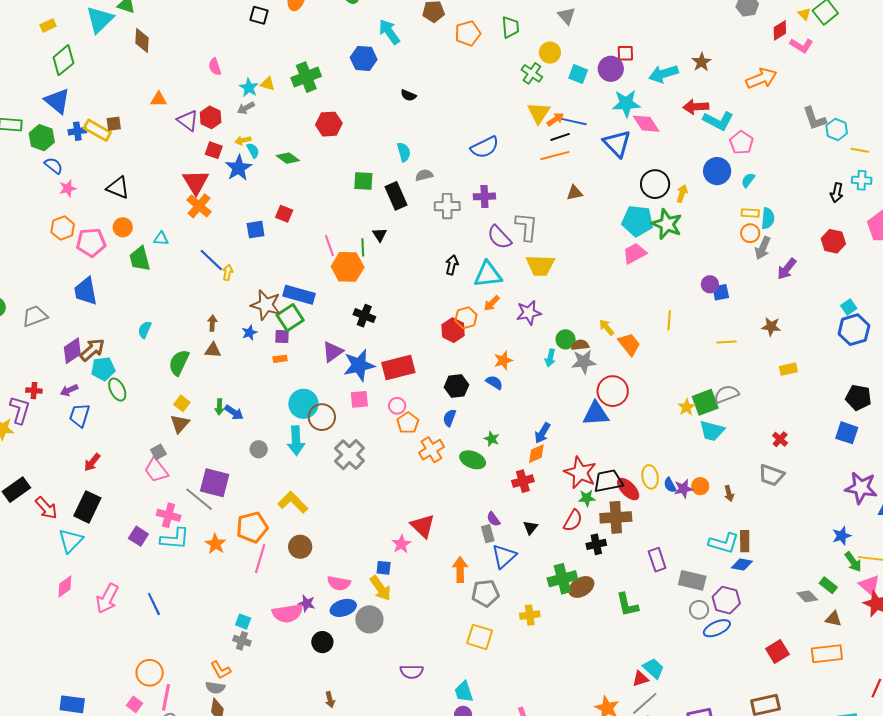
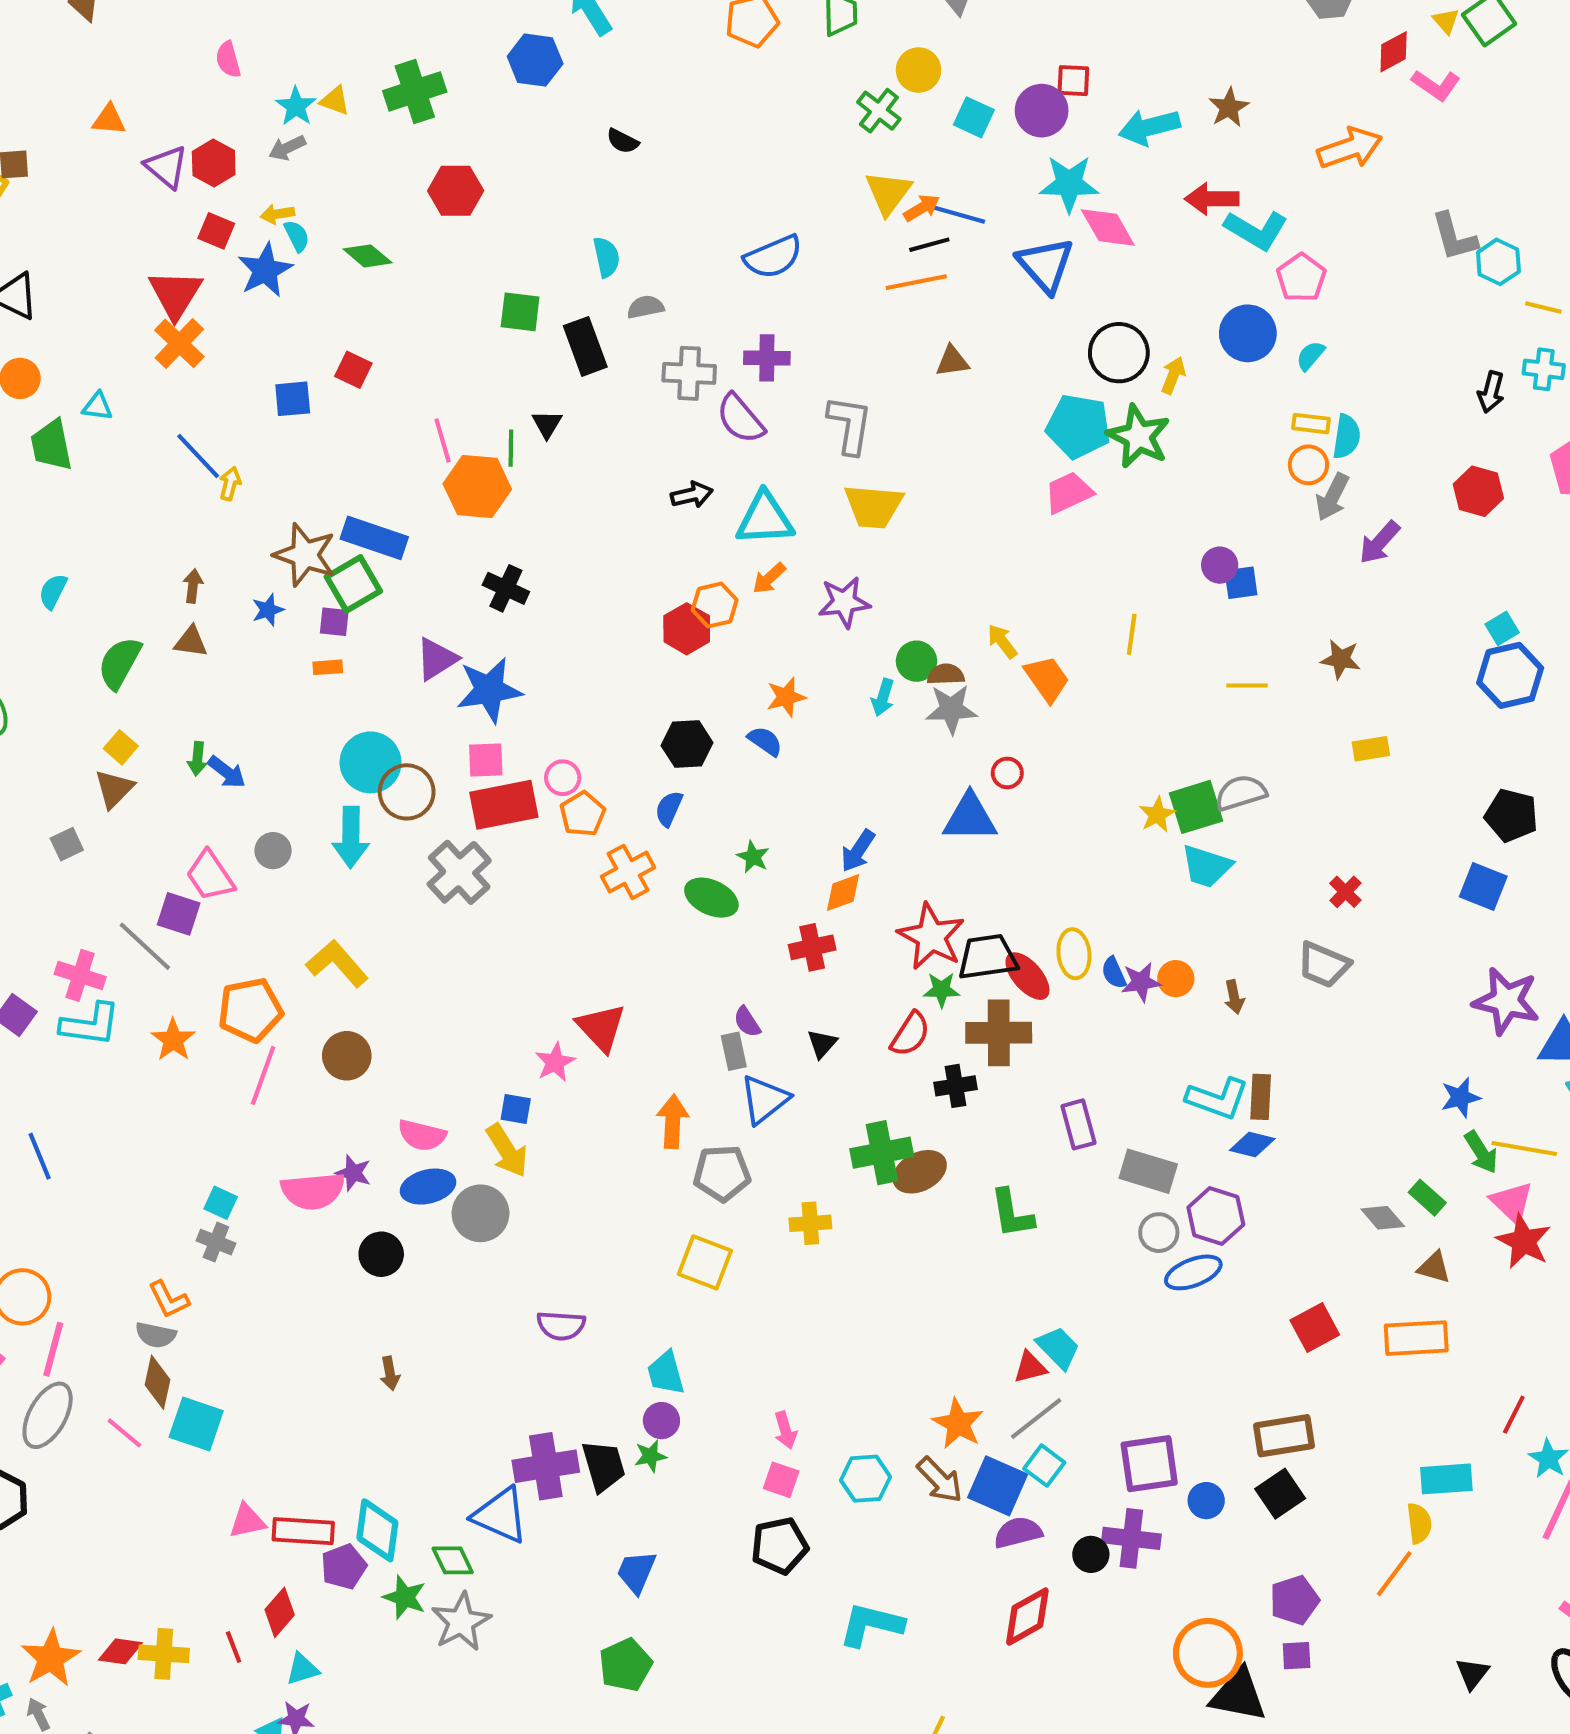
purple semicircle: (499, 237) -> (740, 419), moved
black arrow: (452, 265) -> (692, 495), turned 60
red rectangle: (398, 368) -> (504, 805), moved
red circle: (613, 391) -> (1007, 773), size x0.5
pink trapezoid: (156, 470) -> (210, 876), moved
purple square: (215, 483) -> (179, 914), size x0.7

